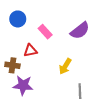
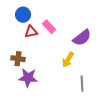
purple semicircle: (80, 31) -> (82, 38), moved
red triangle: (30, 51) -> (31, 32), moved

